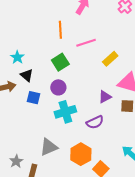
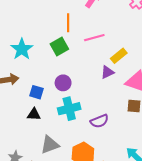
cyan star: (17, 57) -> (22, 49), size x1.5
green square: (60, 62) -> (59, 46), moved
black triangle: (27, 75) -> (34, 114), moved, turned -40
purple triangle: (105, 97) -> (107, 72), moved

